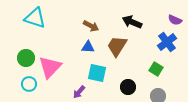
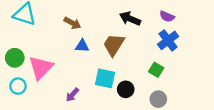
purple semicircle: (175, 20) -> (167, 16), moved
brown arrow: (91, 26) -> (72, 23), moved
cyan square: (97, 73) -> (105, 78), moved

